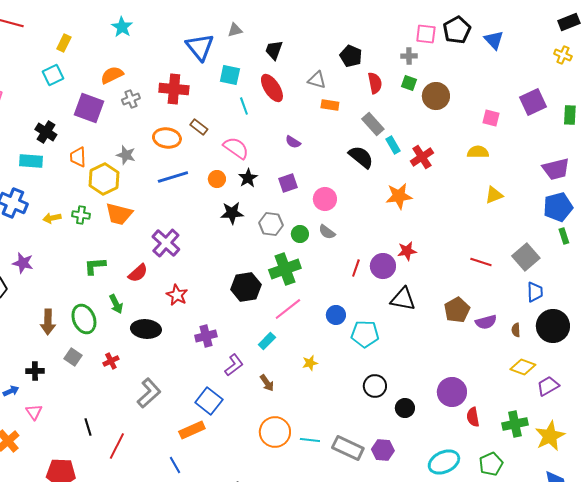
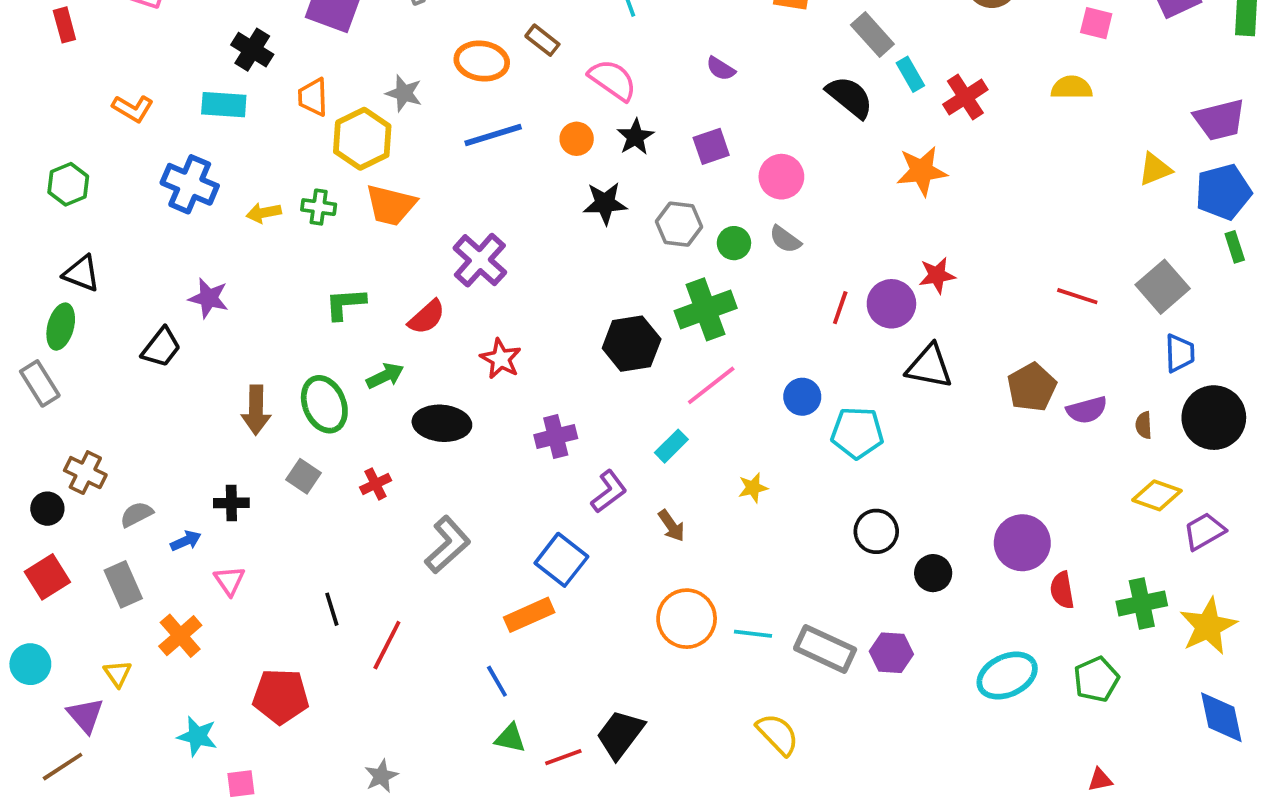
yellow triangle: (494, 195) -> (1155, 169), moved
green arrow: (116, 304) -> (385, 376), turned -90

